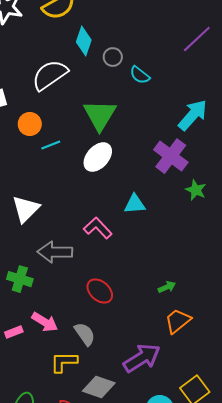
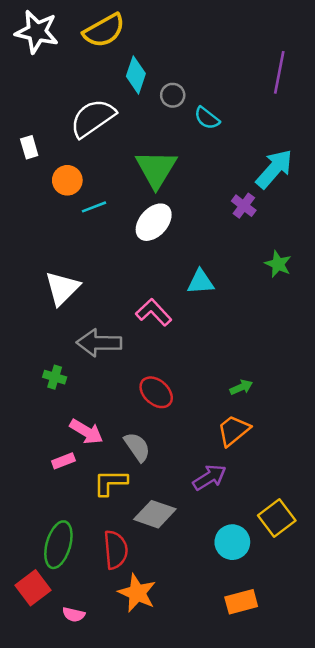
purple line: (197, 39) -> (279, 72), turned -36
purple cross: (171, 156) -> (244, 206), moved, size x0.6
green cross: (20, 279) -> (55, 377), size x0.7
orange trapezoid: (178, 321) -> (234, 430), moved
pink rectangle: (14, 332) -> (63, 461), moved
purple arrow: (142, 358) -> (209, 477), size x0.7

